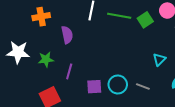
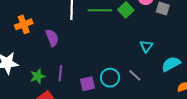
green star: (46, 59) -> (38, 76), moved
gray line: (143, 87) -> (135, 75), turned 32

